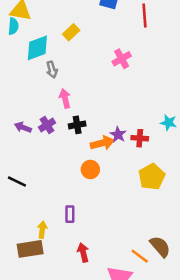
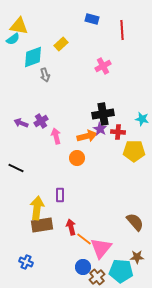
cyan semicircle: (13, 26) -> (13, 39), turned 48
pink arrow: (65, 98) -> (56, 136), moved
black cross: (77, 125) -> (103, 114), moved, size x1.5
yellow pentagon: (152, 177) -> (134, 151), moved, turned 30
yellow arrow: (42, 230) -> (37, 208), size x1.6
brown rectangle: (30, 249) -> (42, 225), moved
orange line: (140, 256) -> (84, 239), moved

